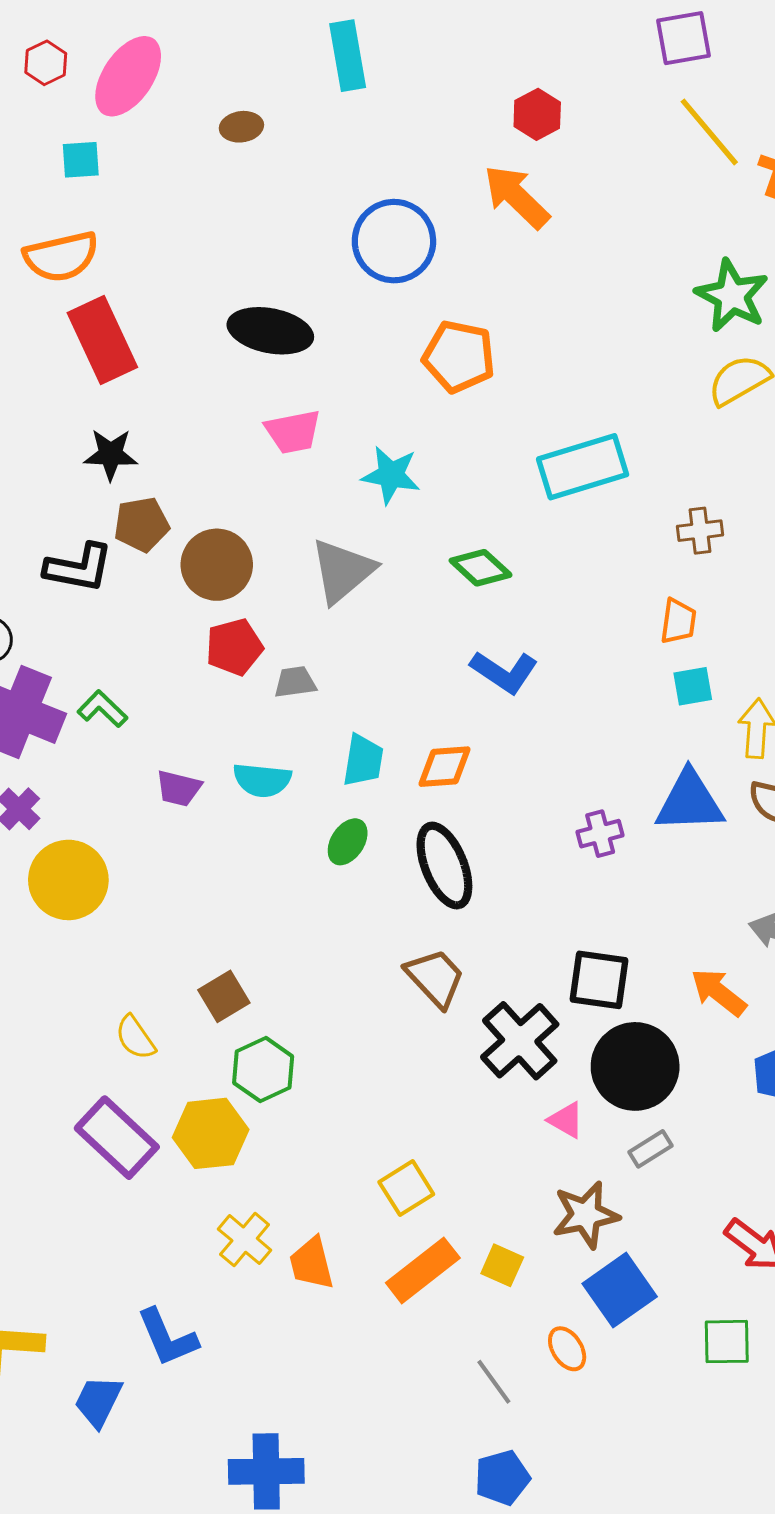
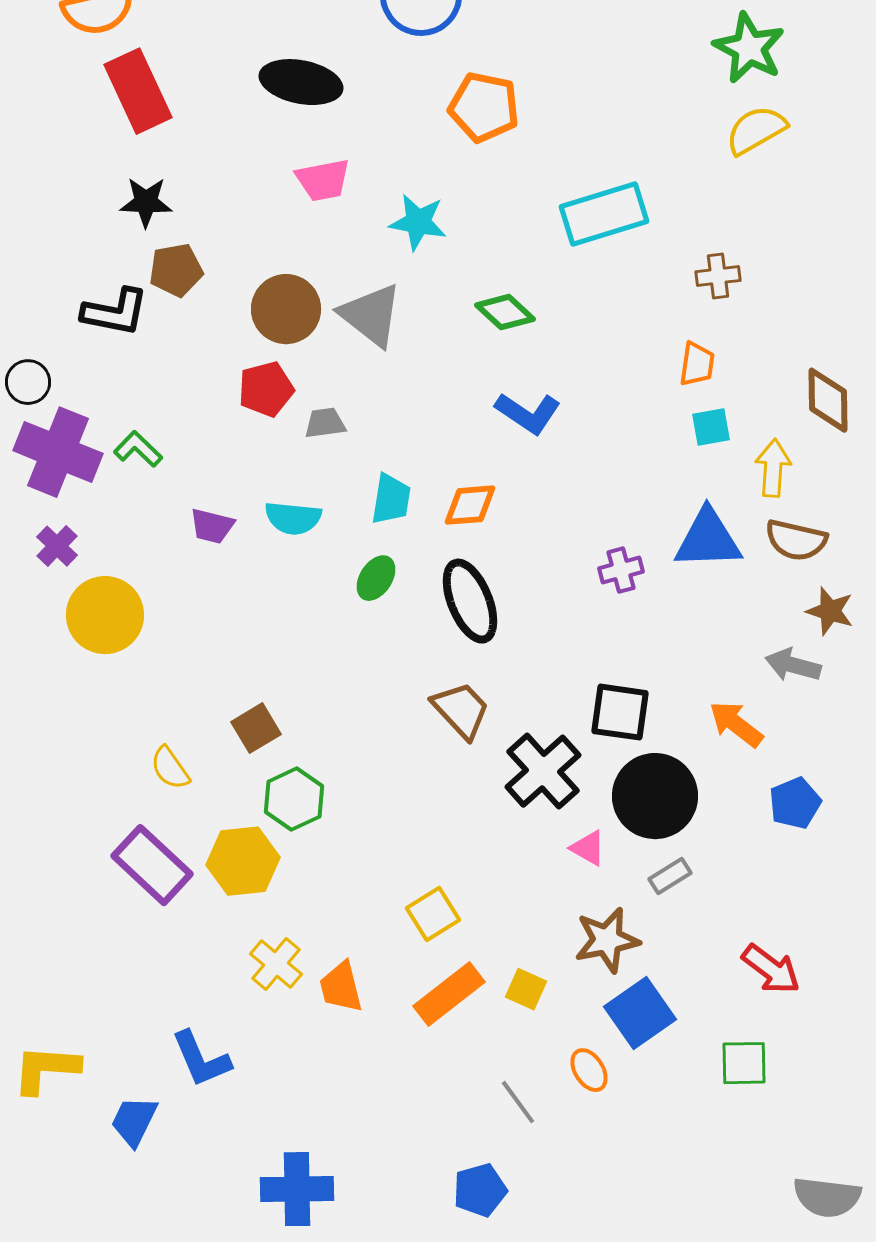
brown circle: (217, 565) -> (286, 309), moved
gray triangle: (342, 571) -> (371, 315), turned -42
blue pentagon: (502, 1478) -> (480, 1190), moved

